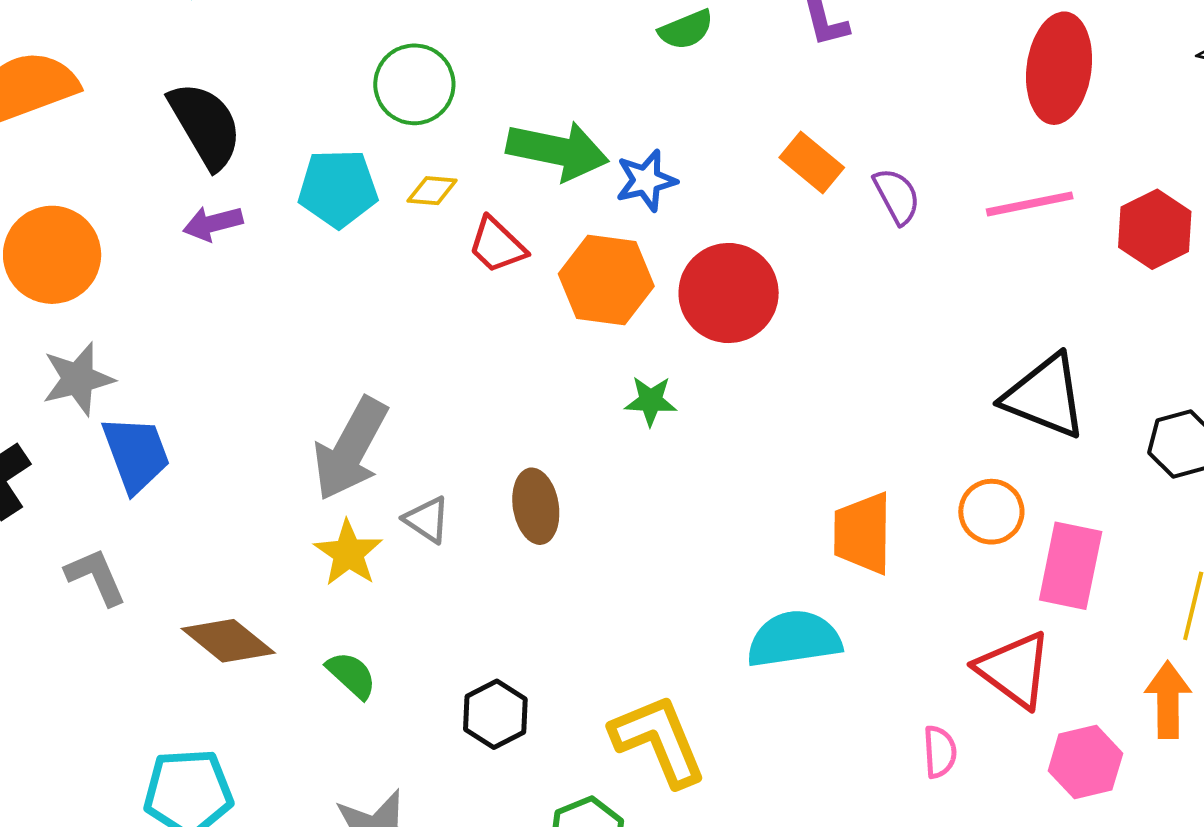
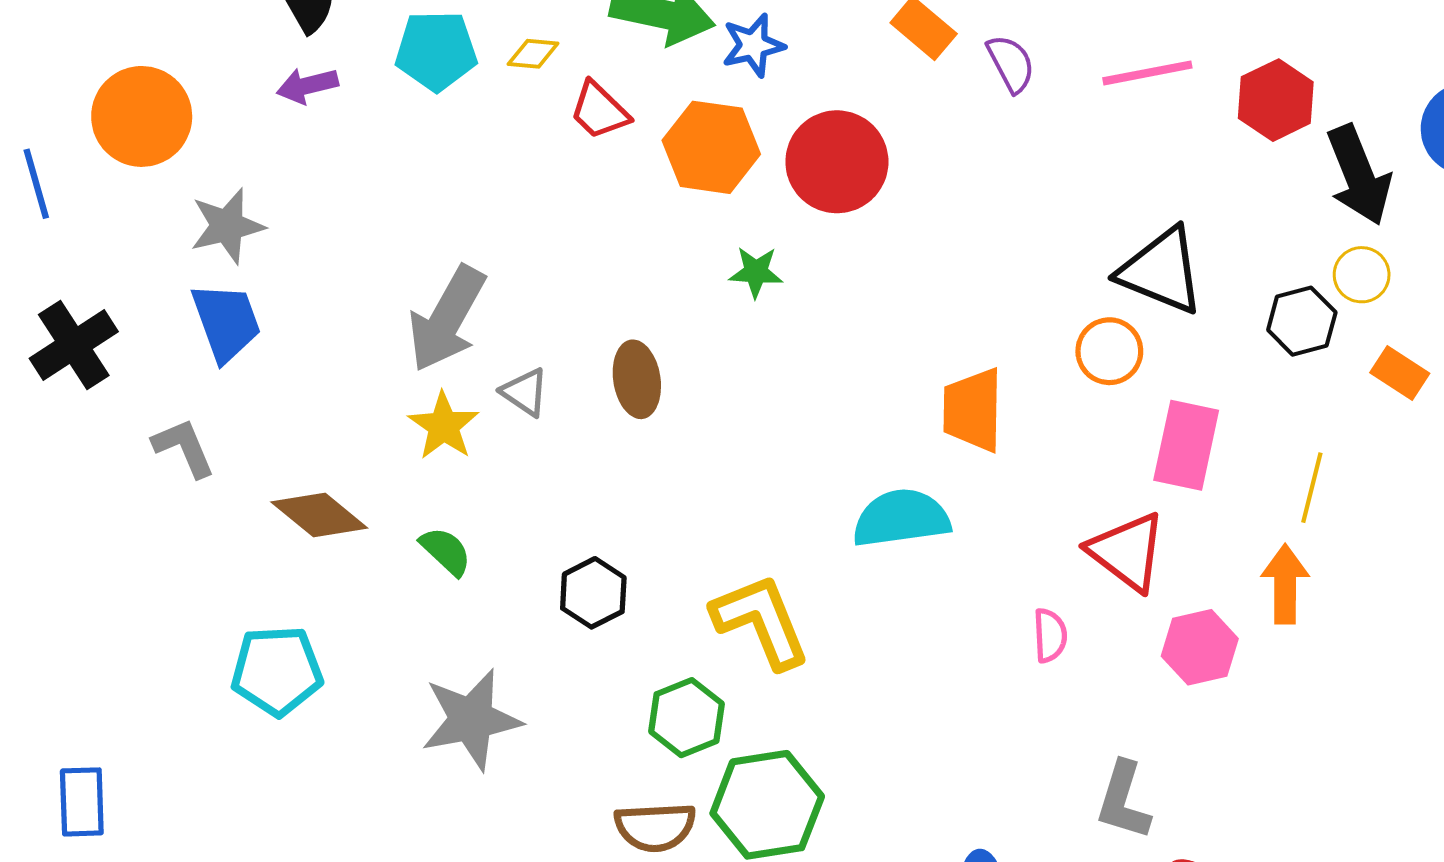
gray star: (78, 379) -> (227, 226), moved
orange circle: (991, 512) -> (1109, 351), moved

